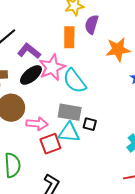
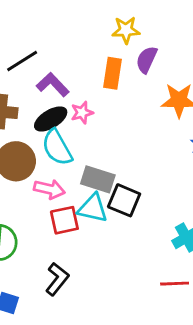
pink star: (52, 67) -> (82, 113), size x0.6
cyan semicircle: (75, 81) -> (57, 147), moved
black square: (90, 124) -> (124, 200), size x1.6

